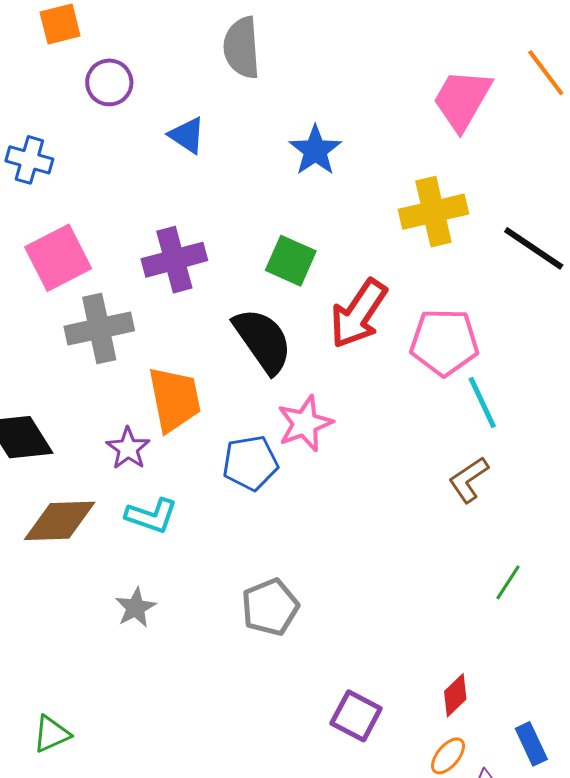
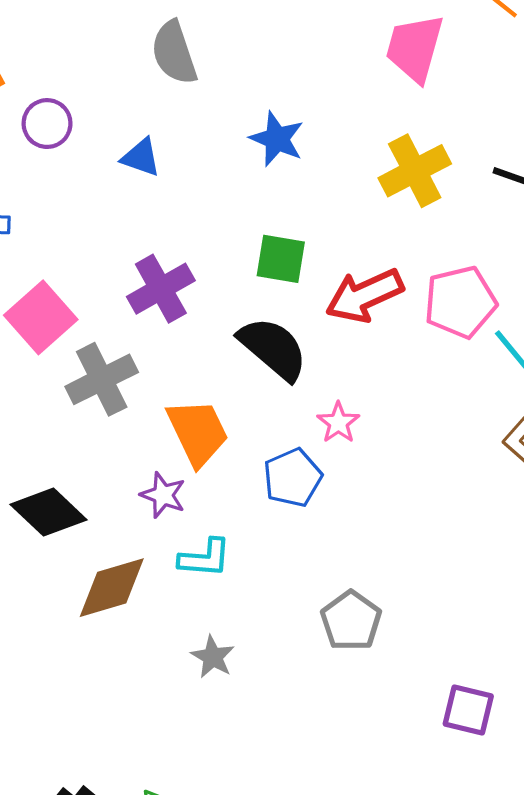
red arrow: (358, 314) -> (364, 295), turned 46
pink star: (305, 423) -> (338, 423), size x0.7

